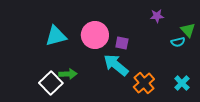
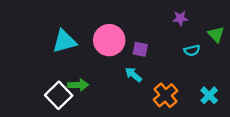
cyan semicircle: (178, 42) -> (192, 50), moved
cyan arrow: (116, 65) -> (133, 75), size x0.6

